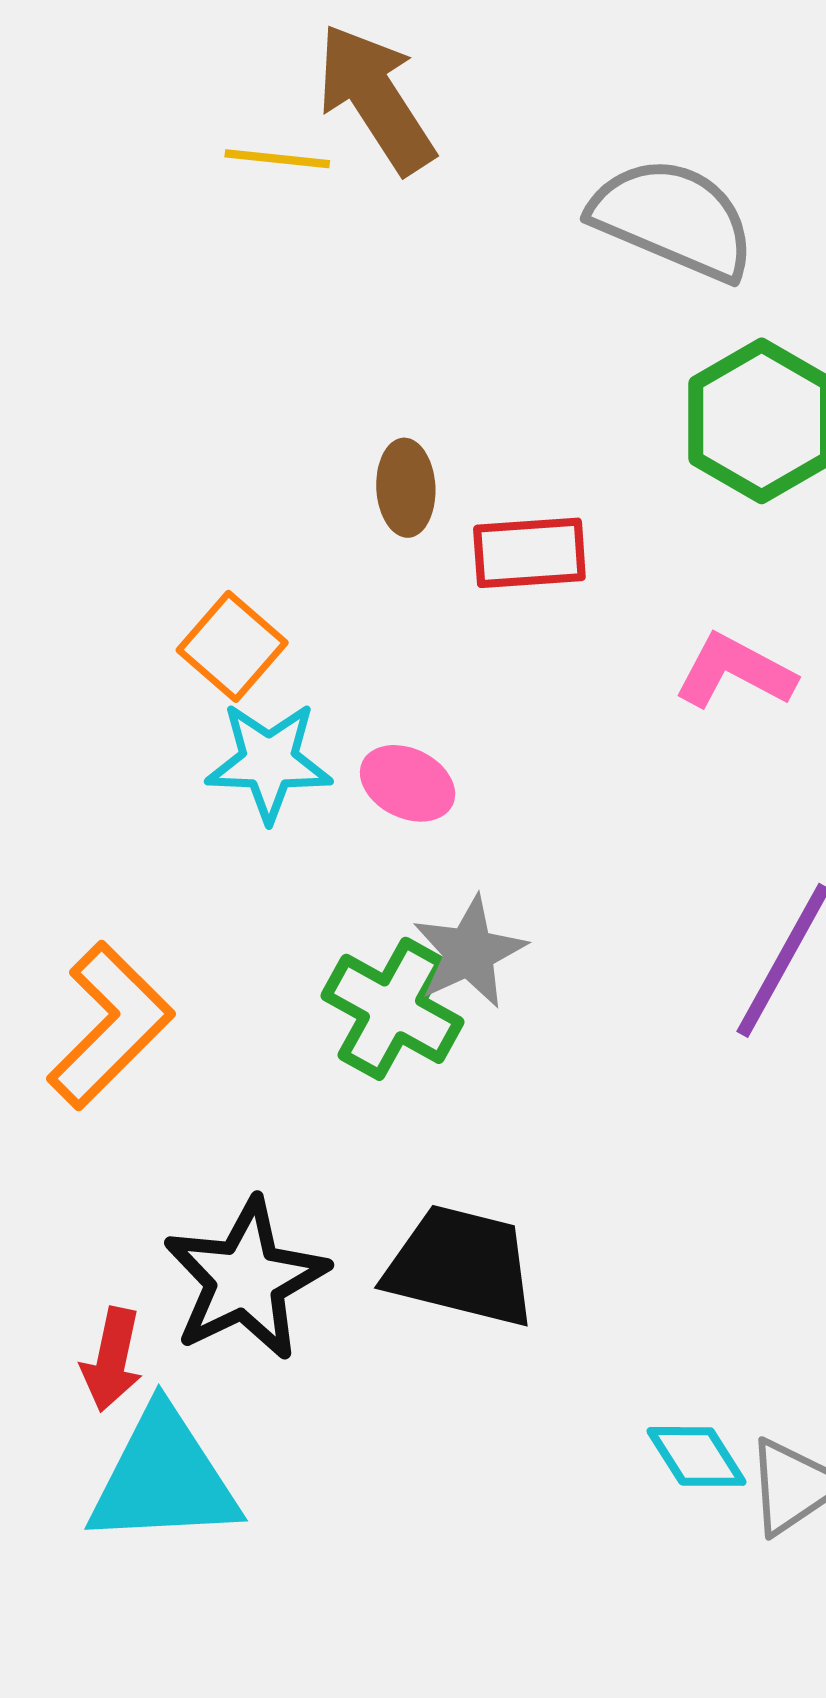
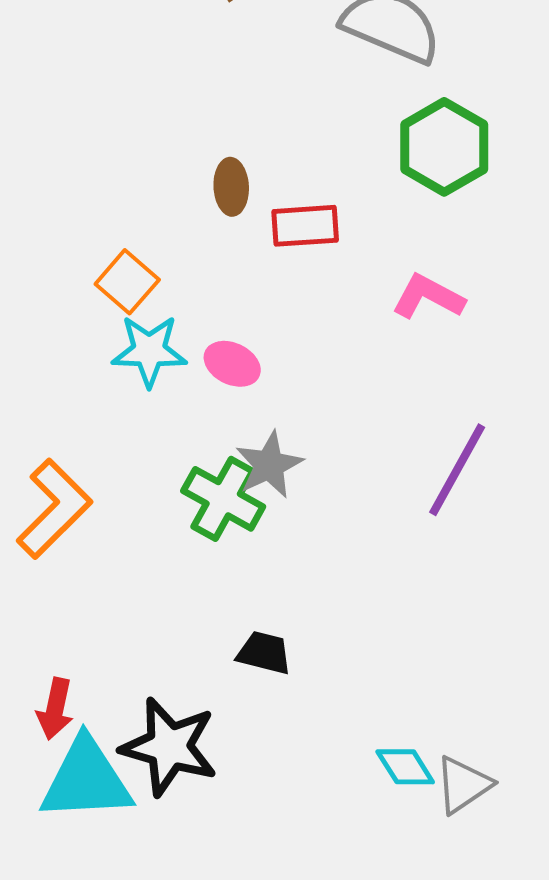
black trapezoid: (461, 1266) -> (264, 653), size x0.6
black star: (246, 1279) -> (169, 747), moved, turned -30

